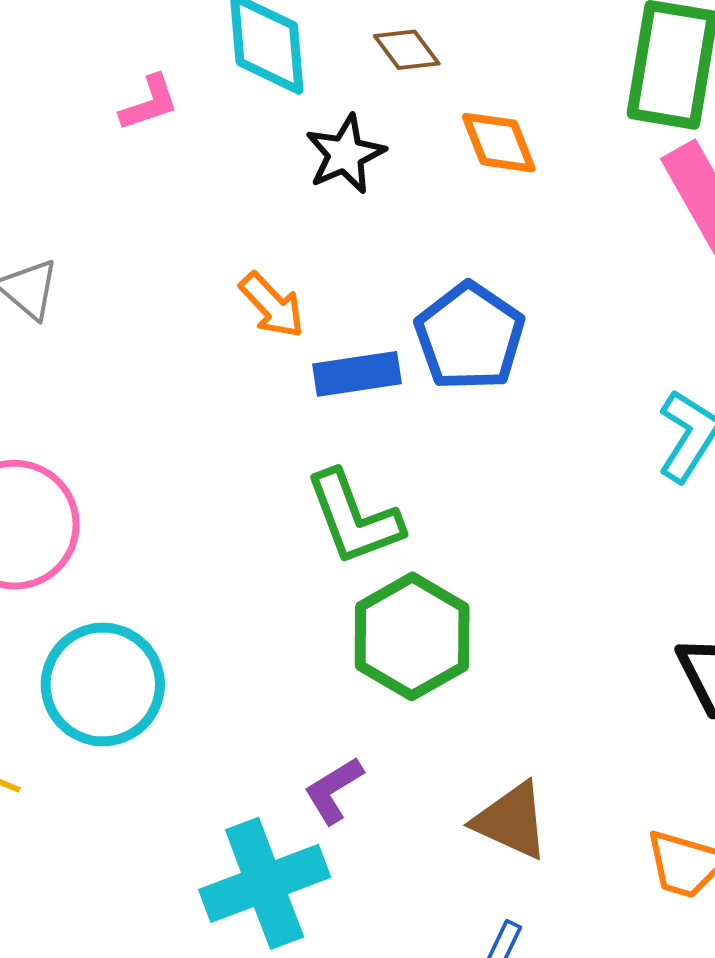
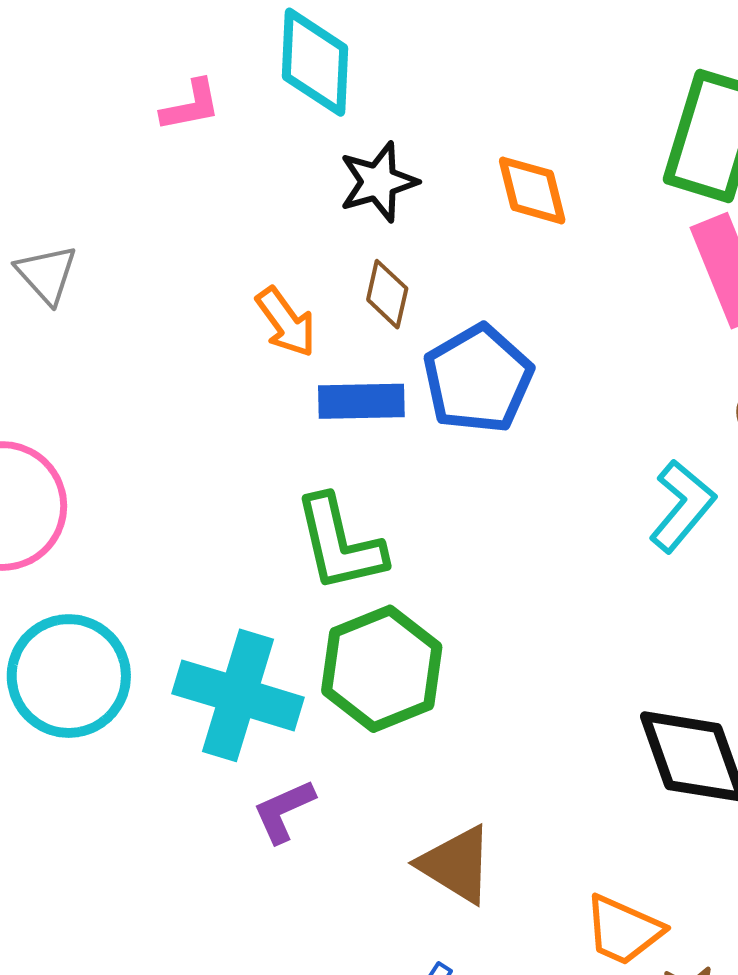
brown diamond: (407, 50) -> (387, 294), moved, turned 42
cyan cross: (265, 883) -> (238, 695), moved, turned 30

